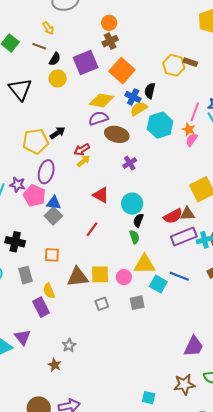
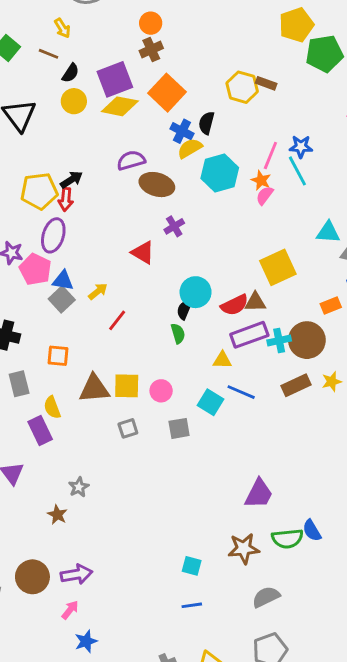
yellow diamond: (101, 100) -> (120, 106), moved
red arrow: (82, 150) -> (66, 199), moved, turned -56
yellow arrow: (84, 161) -> (98, 291), moved
red triangle: (101, 195) -> (143, 253), moved
cyan circle: (132, 204) -> (196, 292), moved
yellow triangle: (144, 264) -> (222, 360), moved, size x0.6

